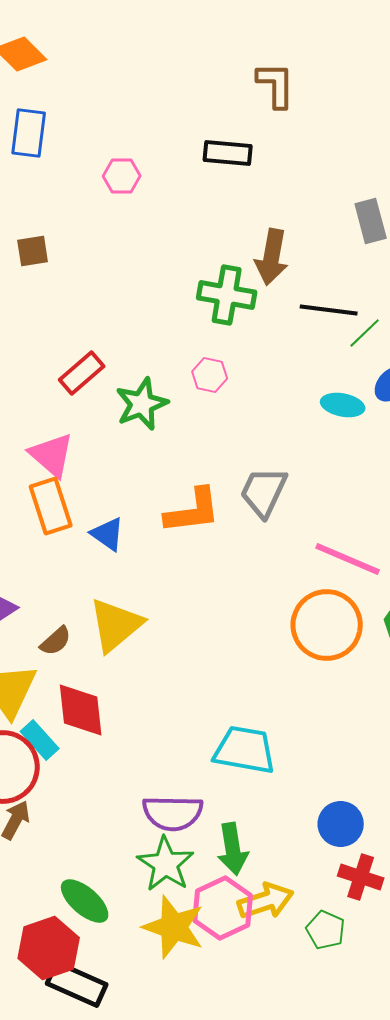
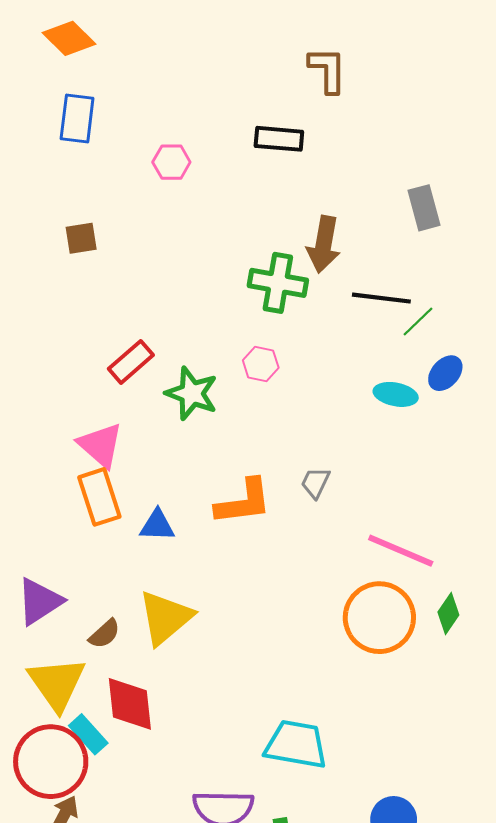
green star: (142, 404) -> (192, 393), turned -30
gray trapezoid: (264, 492) -> (315, 483), size x0.6
blue triangle: (108, 534) -> (157, 525), turned -33

